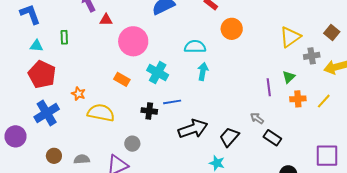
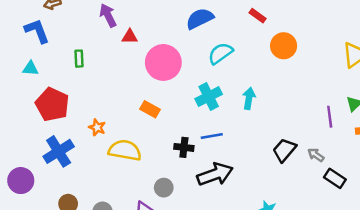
cyan triangle: (36, 46) -> (30, 68), moved
cyan semicircle: (195, 47) -> (220, 53), moved, turned -35
cyan cross: (158, 73) -> (209, 97), moved, turned 35
black arrow: (193, 129) -> (215, 174), moved
black trapezoid: (229, 137) -> (284, 150), moved

